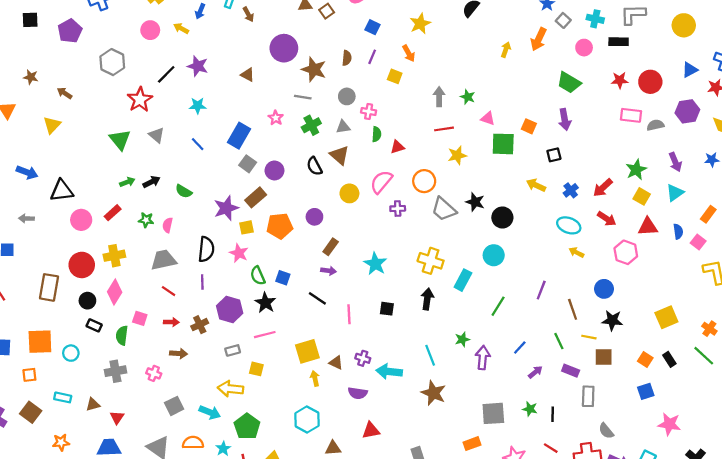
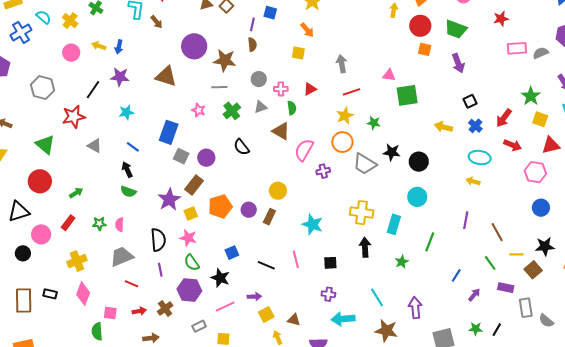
blue arrow: (200, 11) -> (119, 47), moved
purple line: (372, 57) -> (252, 24), moved
brown triangle: (248, 75) -> (166, 76), size x1.6
red circle: (650, 82) -> (420, 26), moved
green star: (468, 97) -> (374, 123), moved
red star: (140, 100) -> (74, 117), turned 30
orange square: (529, 126) -> (425, 49), moved
green triangle: (120, 140) -> (45, 145), moved
red triangle: (397, 147) -> (310, 89), moved
brown triangle: (340, 155) -> (281, 131), moved
yellow star: (457, 155) -> (345, 116), moved
black square: (554, 155) -> (470, 101), moved
black arrow: (151, 182) -> (127, 170), moved, turned -77
yellow circle: (349, 193) -> (278, 191), moved
purple circle: (314, 217) -> (249, 210), moved
yellow arrow: (576, 252) -> (473, 181), moved
red circle: (82, 265) -> (40, 181), moved
purple arrow: (329, 271) -> (254, 297), moved
green semicircle: (258, 276) -> (192, 263), moved
blue square: (283, 278) -> (232, 253), turned -32
blue circle: (604, 289) -> (541, 208), moved
black circle: (87, 301) -> (23, 253), moved
pink line: (349, 314) -> (296, 259), moved
black star: (612, 320) -> (545, 246), moved
black rectangle: (94, 325) -> (50, 294), moved
green star: (462, 339) -> (402, 262), moved
yellow square: (307, 351) -> (266, 314), size x0.7
brown square: (604, 357) -> (533, 270), turned -30
purple cross: (363, 358) -> (328, 294), moved
purple arrow: (483, 358) -> (415, 308), moved
black line: (553, 414) -> (497, 330), turned 40
gray semicircle: (606, 431) -> (546, 321), moved

